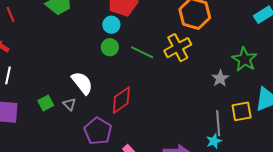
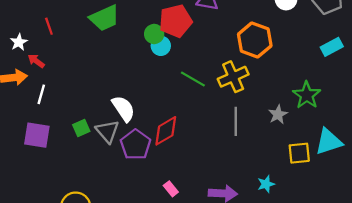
green circle: (110, 47) -> (154, 34), moved
gray triangle: (69, 104) -> (107, 131), size x1.6
gray line: (218, 123) -> (236, 121), moved
purple pentagon: (98, 131) -> (136, 145), moved

